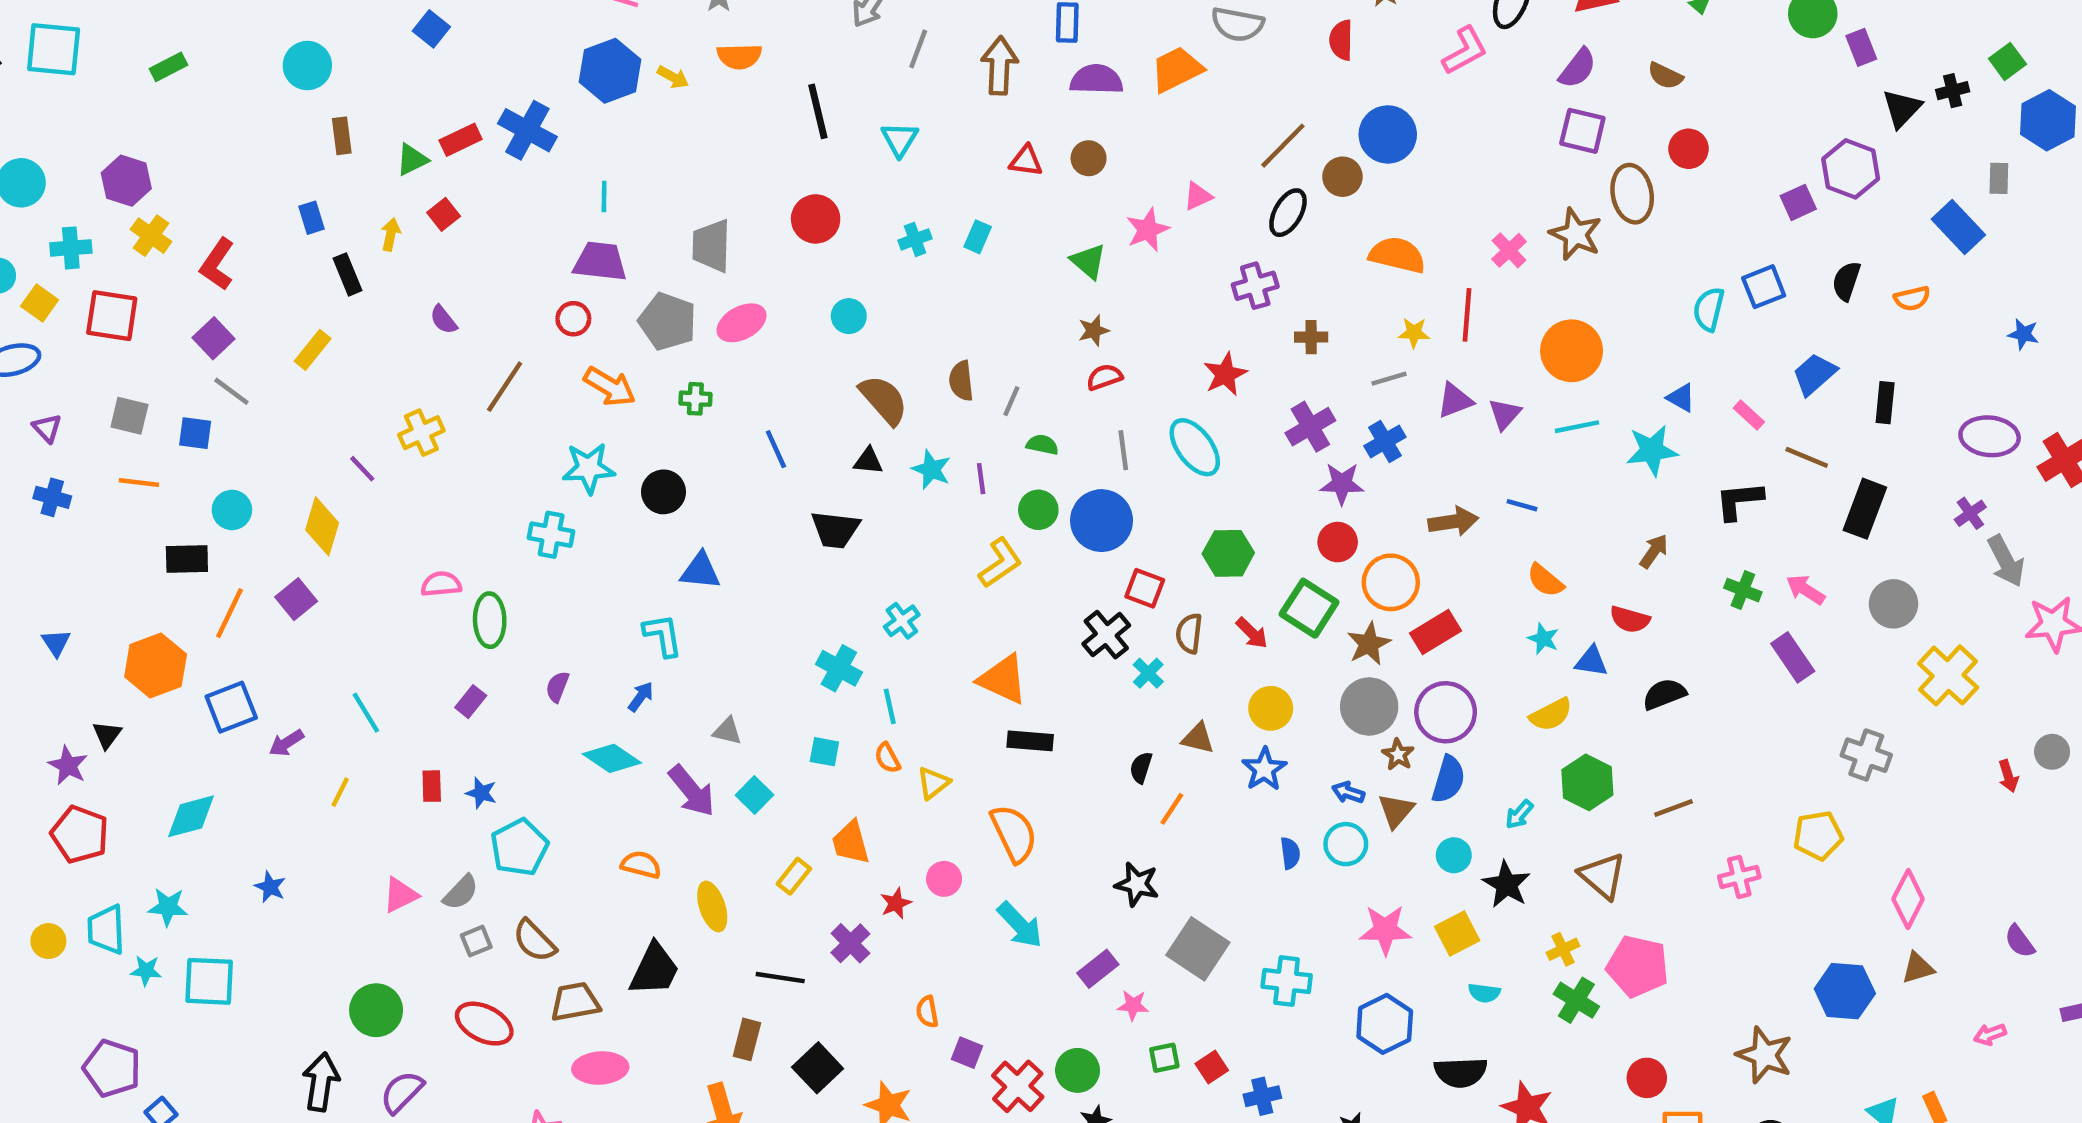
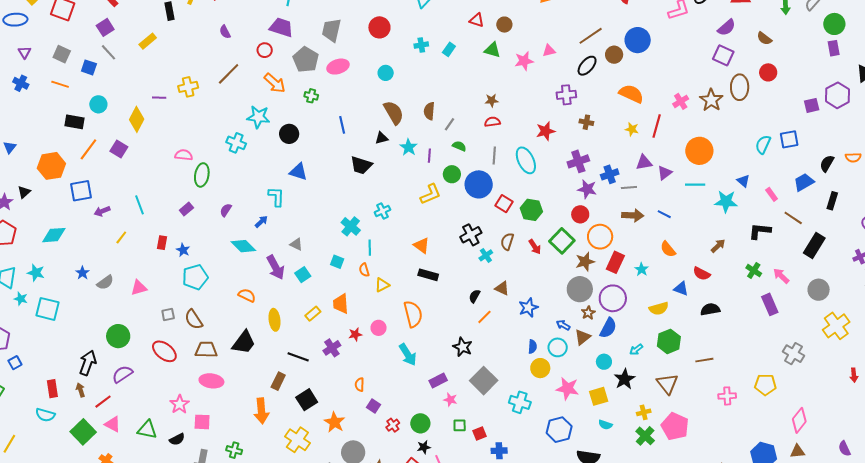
purple rectangle: (1861, 47) -> (834, 48), moved
green triangle: (1088, 261) -> (492, 50), moved, turned -36
black semicircle: (1846, 281) -> (827, 163), moved
purple semicircle: (443, 320) -> (225, 32), moved
gray line: (1389, 379) -> (629, 187), moved
black triangle: (868, 461) -> (382, 138), turned -32
purple line: (362, 469) -> (159, 98), turned -56
red square: (1145, 588) -> (504, 204), moved
purple square: (296, 599) -> (119, 149), turned -30
red rectangle: (1435, 632) -> (615, 262), turned -45
cyan star: (1543, 639) -> (642, 269), moved
orange triangle: (1003, 679) -> (422, 245), size x0.7
yellow circle: (1271, 708) -> (540, 368), moved
gray semicircle: (461, 892) -> (105, 282), moved
red cross: (1018, 1086) -> (393, 425), size x0.6

